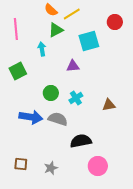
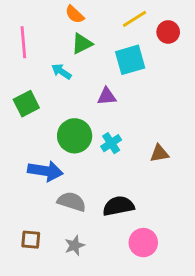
yellow line: (72, 14) -> (135, 19), moved
cyan arrow: (42, 49) -> (61, 71), turned -48
green circle: (51, 93) -> (75, 136), size x1.5
gray semicircle: (58, 119) -> (72, 202), moved

